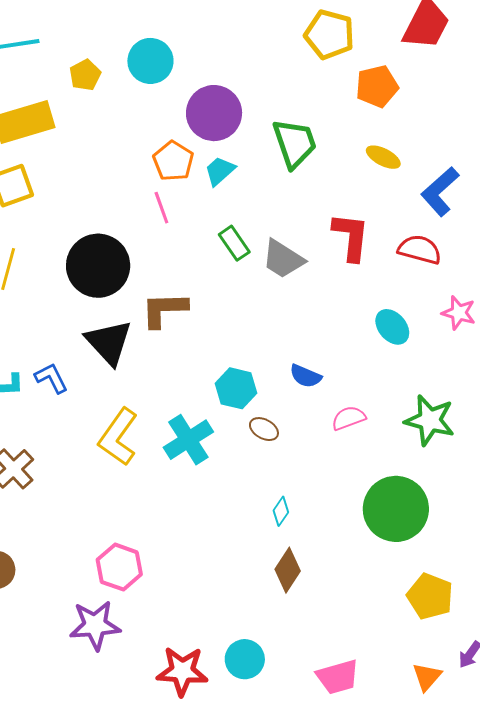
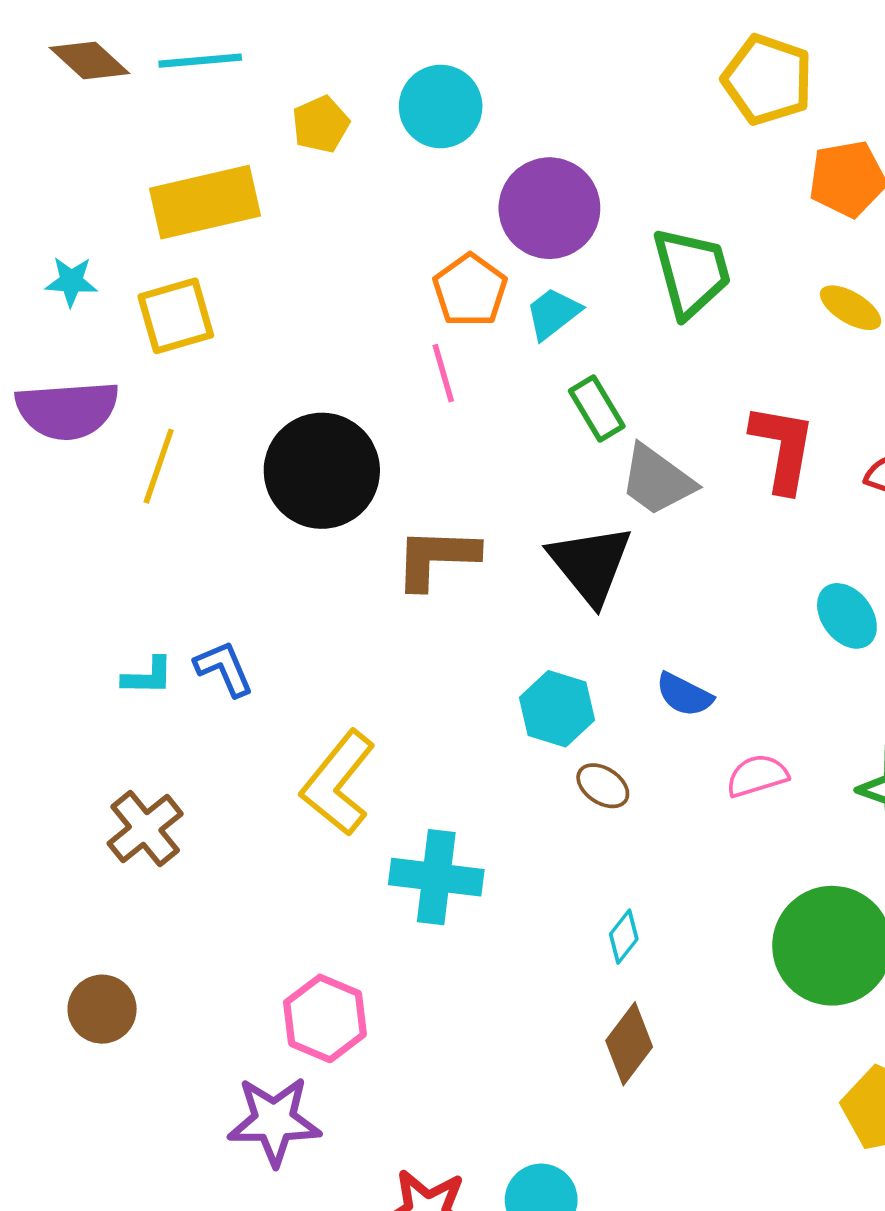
green rectangle: (234, 243) -> (597, 408), moved
black triangle: (109, 342) -> (590, 564), moved
cyan cross: (188, 440) -> (436, 877), moved, turned 36

